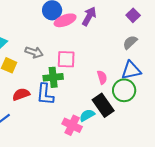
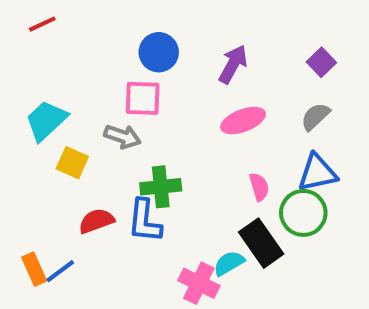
pink ellipse: (65, 20) -> (243, 121), moved
pink square: (66, 59) -> (143, 98), moved

